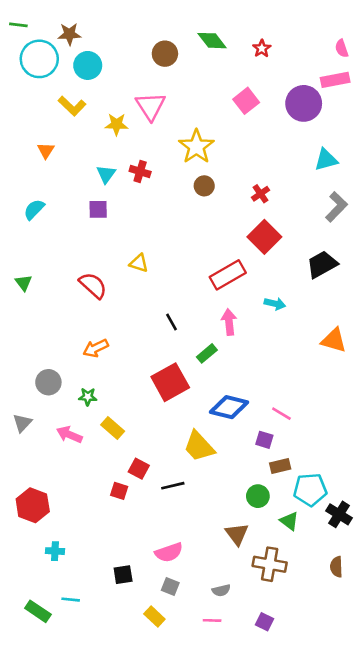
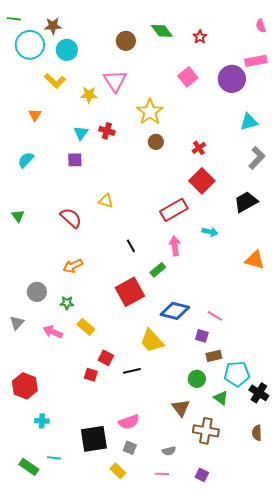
pink semicircle: (342, 48) -> (261, 26), moved
black square: (123, 575) -> (94, 439), size x1.8

